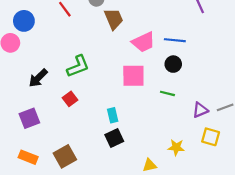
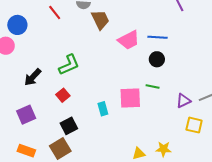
pink square: (133, 76) -> (130, 98), moved
black square: (114, 138) -> (69, 126), moved
yellow star: (176, 147) -> (164, 149), moved

